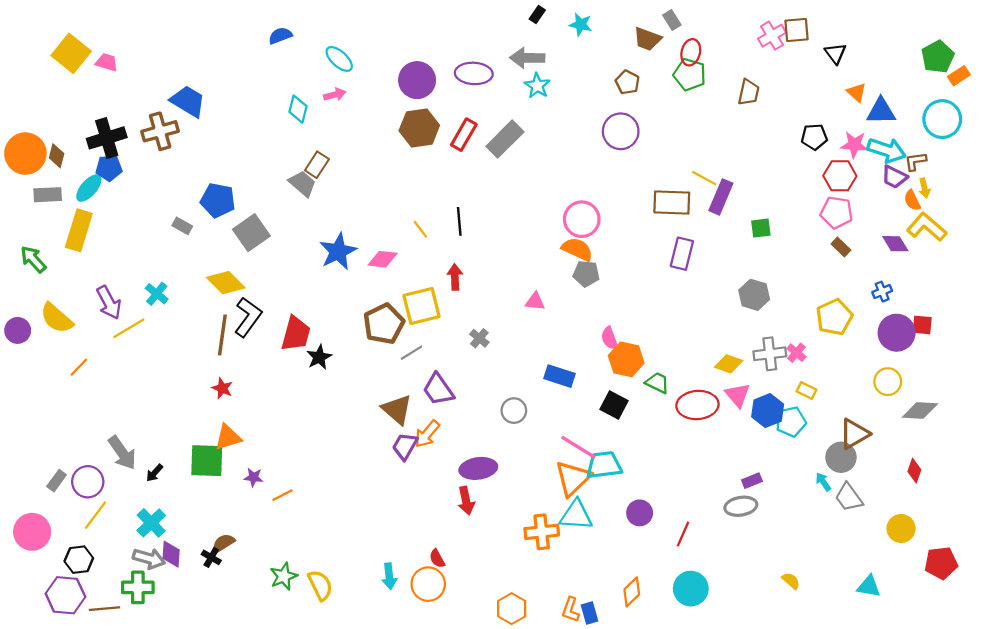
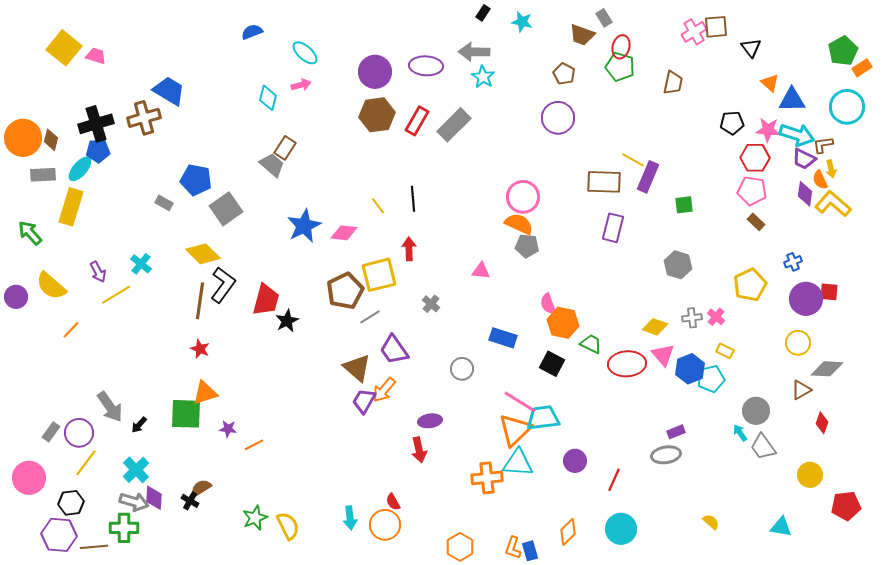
purple diamond: (895, 244) -> (805, 194), moved, turned 40
purple arrow: (109, 303) -> (98, 272), size x0.7
gray cross: (770, 354) -> (692, 318), size x0.7
brown triangle: (854, 434) -> (801, 390), moved, size x0.7
purple ellipse: (478, 468) -> (430, 421), size x0.7

